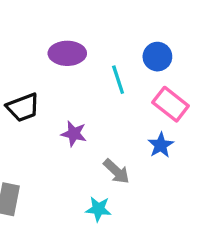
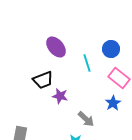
purple ellipse: (67, 53) -> (56, 47), turned 50
black trapezoid: (23, 107) -> (43, 80), moved

